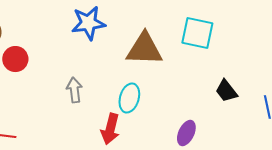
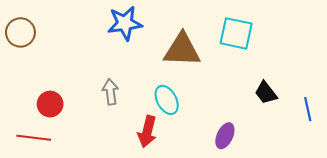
red circle: (15, 59) -> (50, 104), moved
cyan ellipse: (129, 98) -> (167, 100), turned -44

